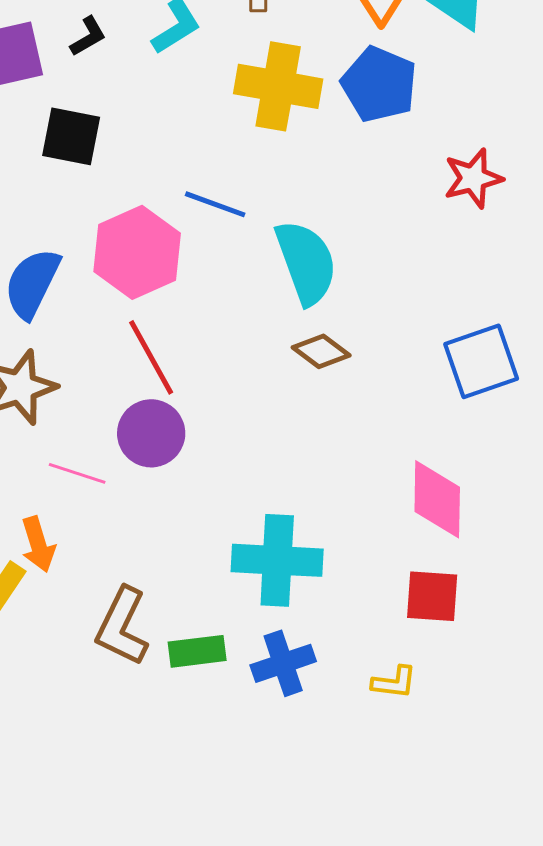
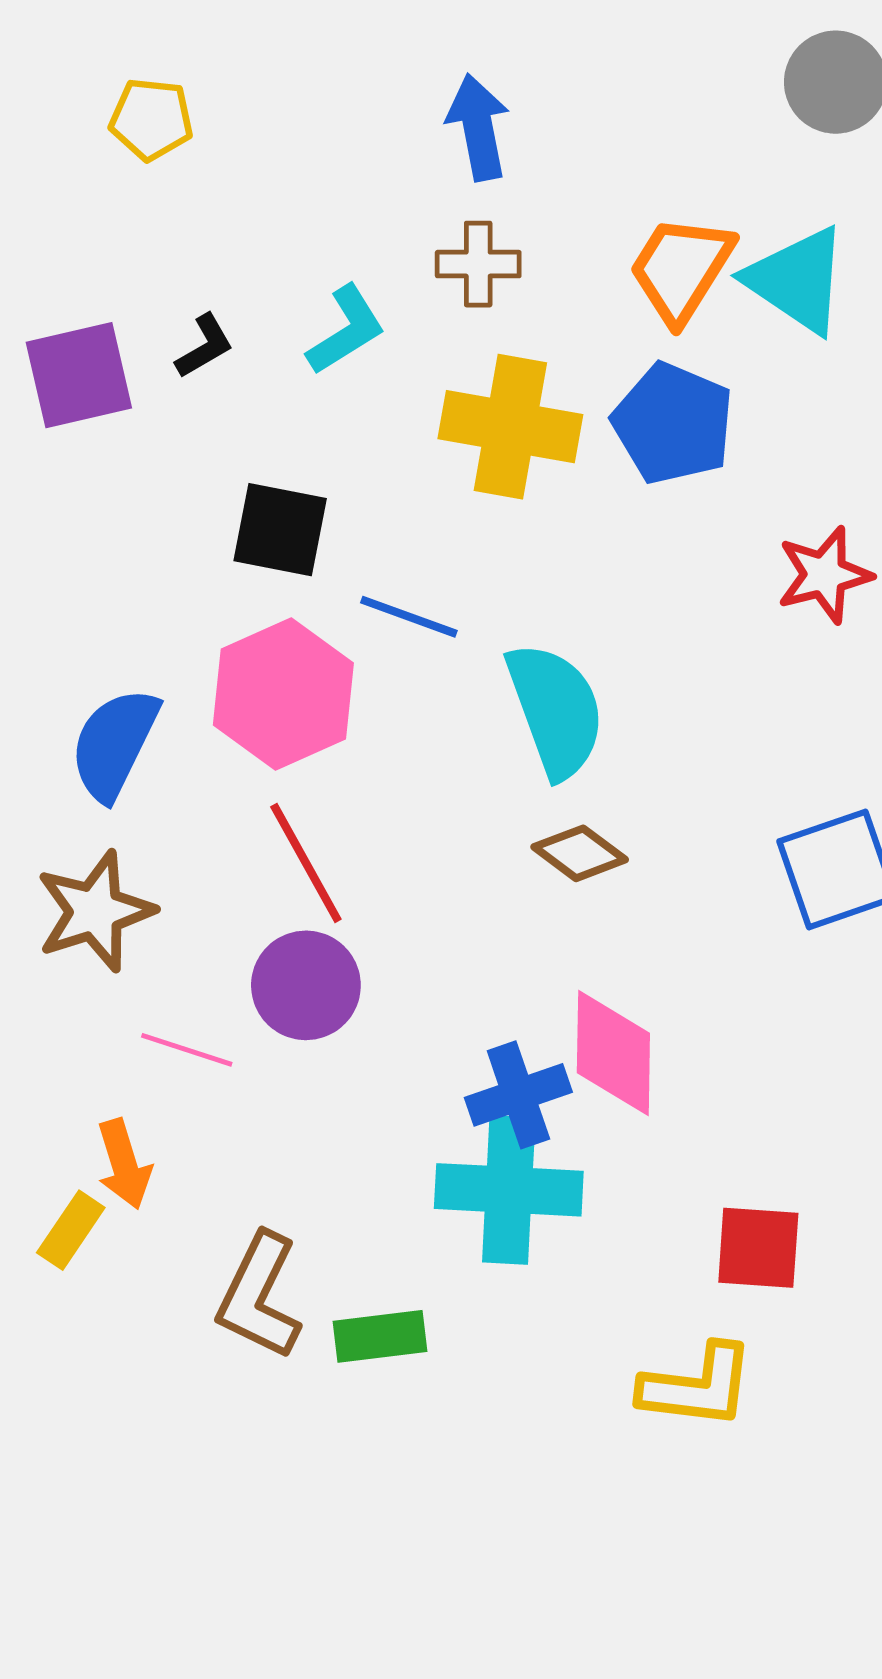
black square: (71, 136) -> (280, 530), moved
pink diamond: (437, 499) -> (613, 1053), moved
blue cross: (283, 663) -> (518, 1095), moved
yellow L-shape: (394, 682) -> (697, 1386), size x1.6

